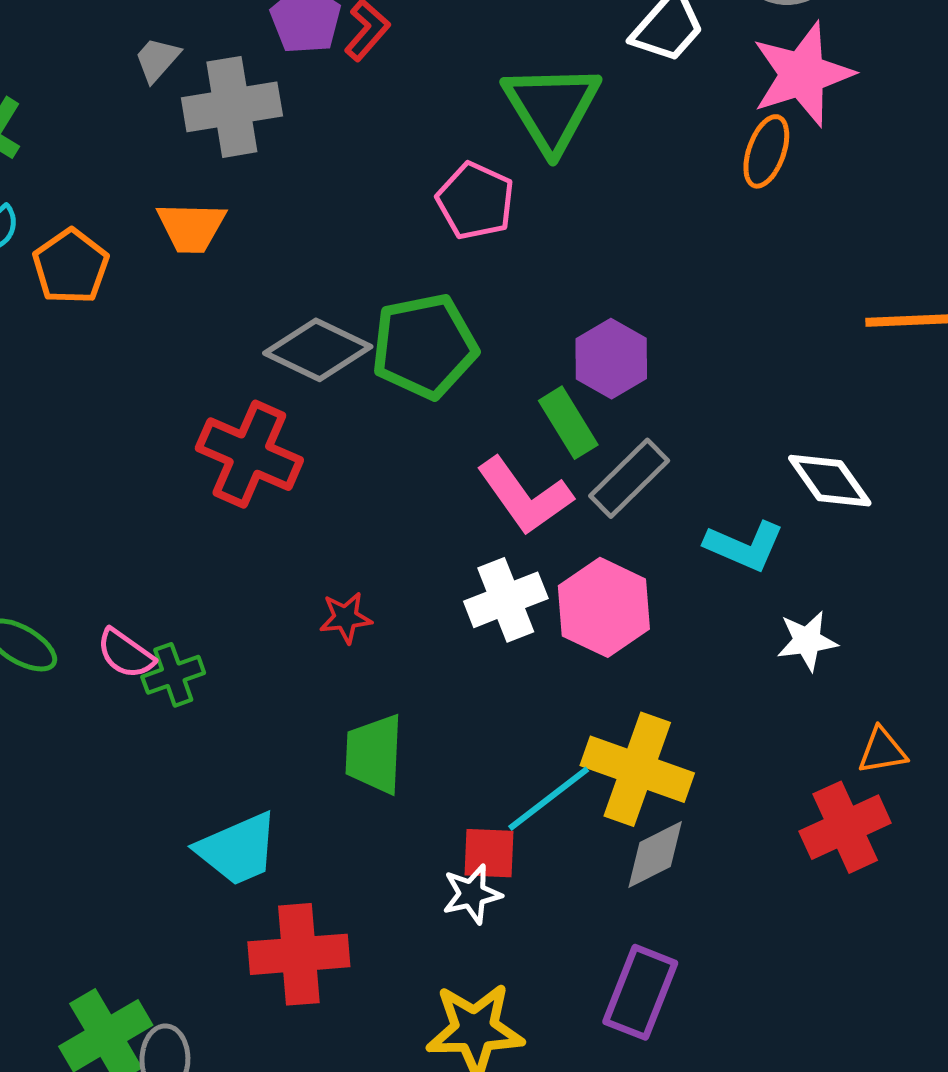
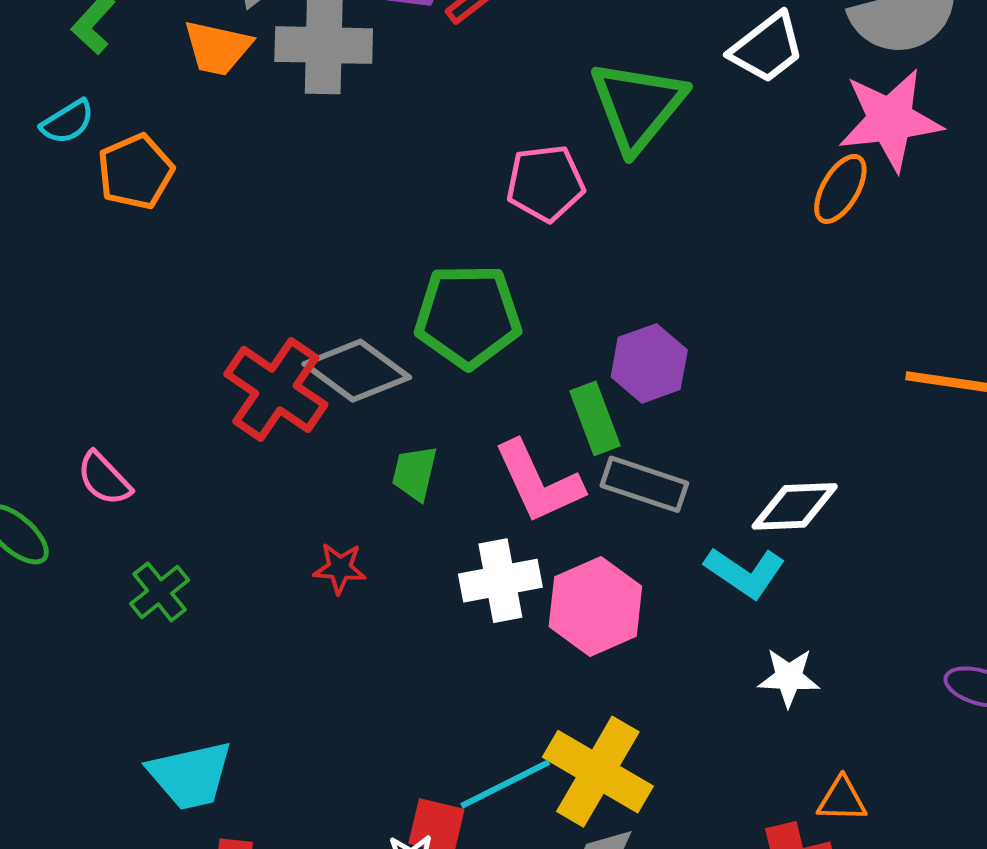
pink pentagon: (475, 201) -> (545, 183), turned 30
orange trapezoid: (191, 227) -> (218, 48), moved
gray diamond: (318, 350) -> (357, 371), moved
gray rectangle: (629, 478) -> (644, 484), turned 52
white diamond: (830, 481) -> (795, 506), moved, turned -68
pink semicircle: (126, 654) -> (104, 479), moved
green cross: (173, 675) -> (160, 592), turned -30
green trapezoid: (374, 754) -> (415, 473), moved, size x0.7

